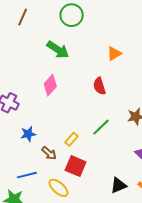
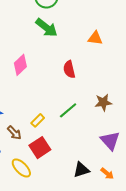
green arrow: (58, 50) -> (46, 28), moved
orange triangle: (114, 53) -> (95, 38), moved, turned 35
red square: (76, 166) -> (40, 148), turned 30

